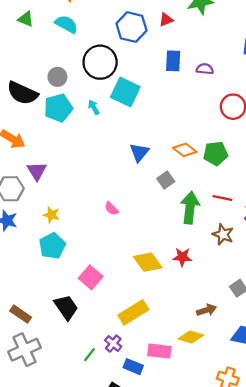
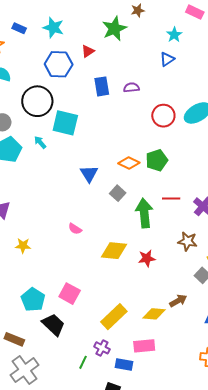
brown star: (223, 234) -> (188, 241), moved
cyan pentagon: (52, 246) -> (33, 300), moved
yellow diamond: (148, 262) -> (114, 251), moved, turned -36
yellow diamond: (191, 337) -> (154, 314), moved

